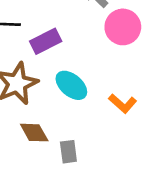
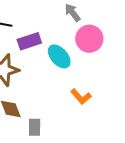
cyan ellipse: (71, 85) -> (59, 56), moved

